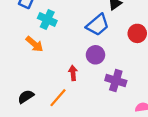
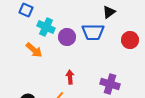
blue trapezoid: (98, 25) -> (93, 32), turned 40
purple circle: (95, 55) -> (67, 37), moved

